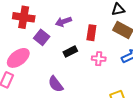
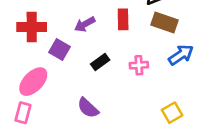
red rectangle: (91, 33) -> (123, 19), moved

